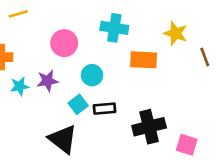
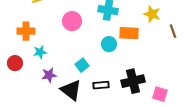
cyan circle: (92, 75) -> (109, 44), moved
purple star: (47, 81) -> (49, 75), moved
black rectangle: (105, 109) -> (101, 85), moved

